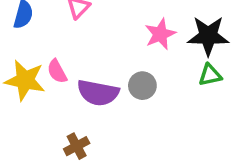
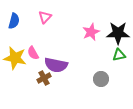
gray circle: (142, 86) -> (101, 79), moved
brown cross: (77, 146) -> (44, 78), moved

